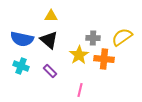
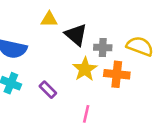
yellow semicircle: (122, 37) -> (140, 46), turned 55
black triangle: (49, 40) -> (76, 35), moved

